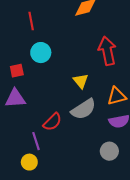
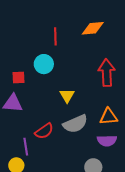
red line: (31, 21) -> (55, 36), moved
yellow triangle: (81, 81) -> (67, 96), moved

